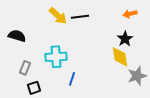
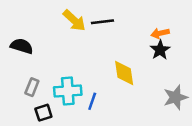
orange arrow: (130, 14) -> (160, 33), moved
cyan cross: (56, 57) -> (68, 91), moved
yellow diamond: (120, 57) -> (124, 73), moved

